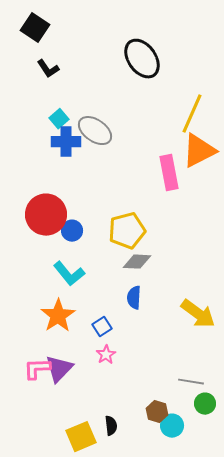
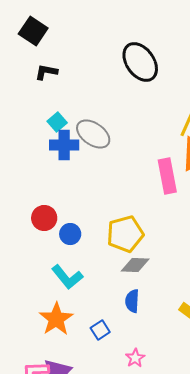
black L-shape: (48, 69) -> (46, 72), turned 135
red circle: (46, 215) -> (44, 218), size x0.6
pink star: (106, 355) -> (135, 358), moved

